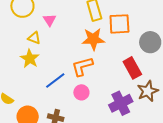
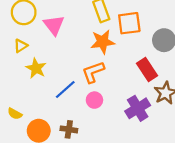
pink triangle: (50, 20) -> (54, 25), size x1.5
yellow triangle: (34, 38) -> (21, 46), moved, turned -48

